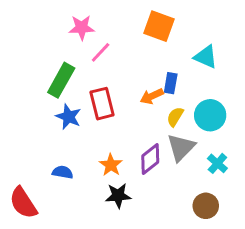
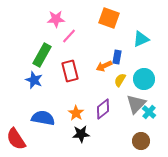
cyan triangle: (206, 57) -> (141, 39), turned -48
blue star: (68, 117) -> (34, 80), moved
gray triangle: (181, 147) -> (136, 104), moved
blue semicircle: (63, 172) -> (43, 118), size x1.6

